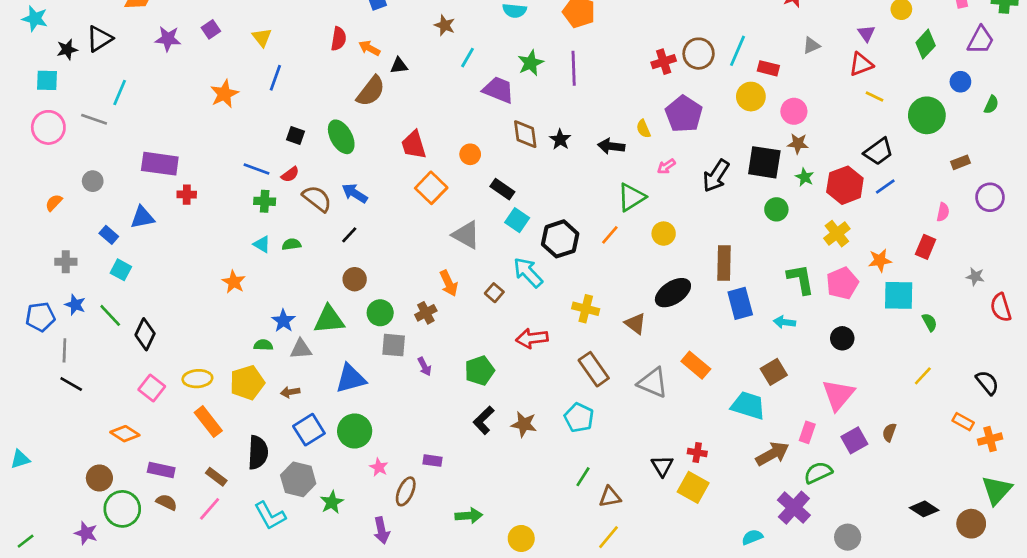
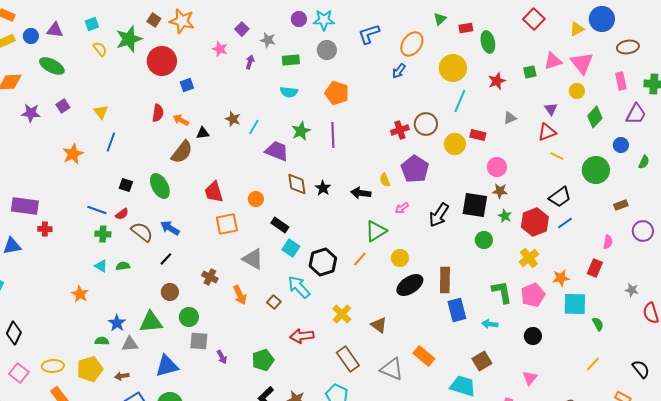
brown star: (445, 25) -> (233, 119), moved
cyan line: (737, 51) -> (460, 101), moved
yellow circle: (751, 97) -> (455, 144), moved
orange square: (431, 188) -> (227, 224), turned 35
black ellipse: (673, 293) -> (410, 285), moved
yellow cross: (586, 309) -> (342, 314), turned 30
brown cross: (426, 313) -> (210, 277), moved, turned -35
pink triangle: (838, 395) -> (530, 378), size x0.6

